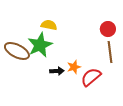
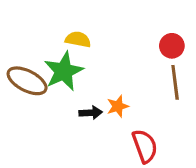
red semicircle: (91, 77) -> (145, 146), moved, turned 110

